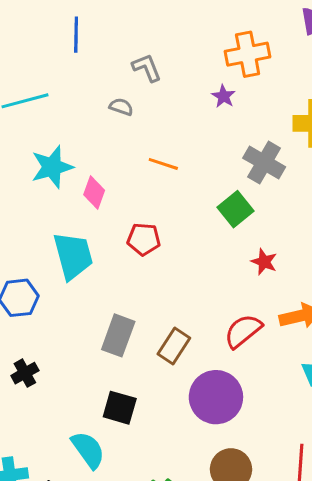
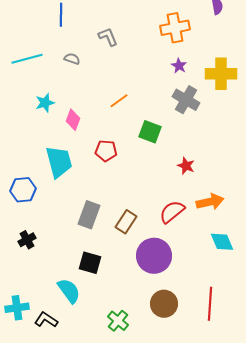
purple star: (223, 96) -> (179, 66), moved
gray semicircle: (121, 107) -> (72, 59), moved
orange line: (163, 164) -> (119, 101), turned -54
cyan star: (52, 167) -> (45, 103), size x0.7
green square: (236, 209) -> (150, 132), moved, turned -30

